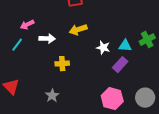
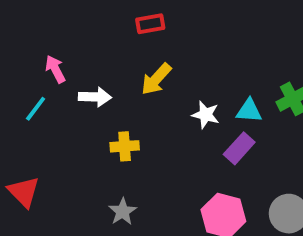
pink arrow: (27, 25) -> (55, 69), turned 88
yellow arrow: (78, 30) -> (156, 79), turned -30
gray star: (52, 96) -> (123, 212), moved

